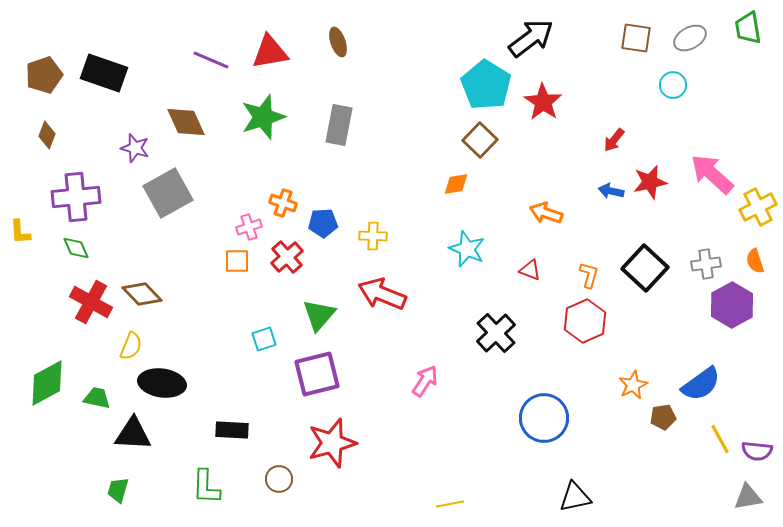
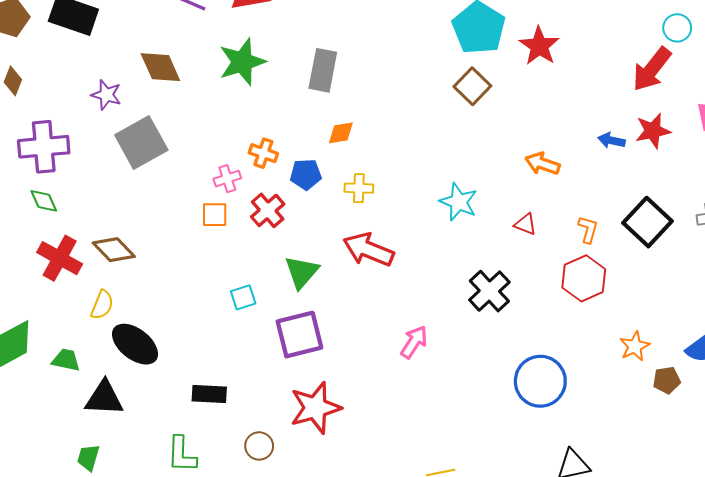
red arrow: (614, 140) -> (652, 69), moved, size x1.8
orange diamond: (456, 184) -> (341, 133), moved
black ellipse: (162, 383) -> (135, 344), turned 30

